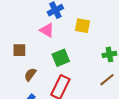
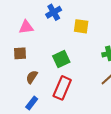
pink triangle: (47, 30) -> (26, 27), moved, turned -35

